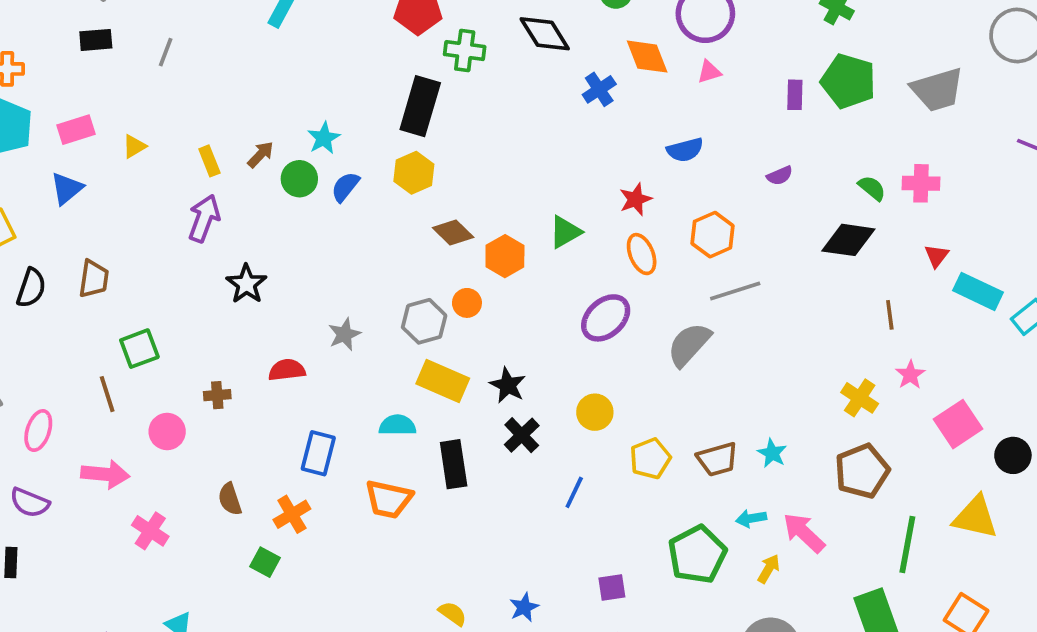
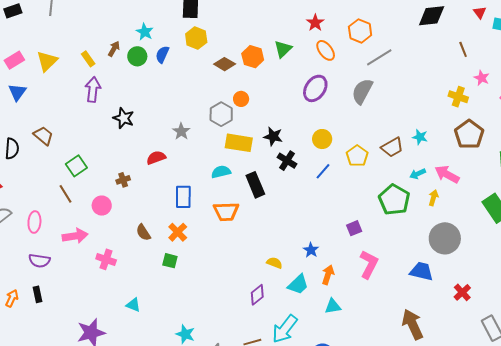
yellow triangle: (134, 146) -> (47, 61), size x1.6
orange hexagon: (505, 256) -> (253, 57), moved
brown trapezoid: (94, 279) -> (43, 136), turned -45
blue line: (574, 492) -> (323, 171), moved, turned 30

